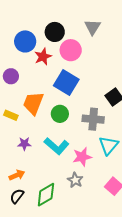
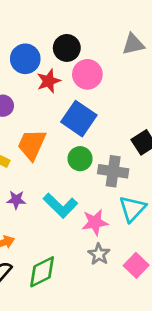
gray triangle: (93, 27) -> (133, 44), moved, turned 42
green circle: (60, 114) -> (80, 159), moved
gray star: (75, 180) -> (99, 254), moved

